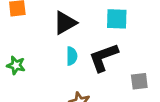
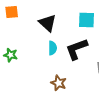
black triangle: (65, 23) -> (48, 23), turned -48

